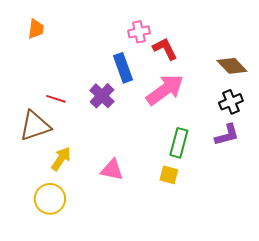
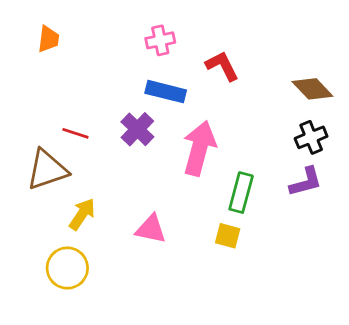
pink cross: (139, 32) -> (160, 40), moved
blue rectangle: (123, 68) -> (166, 92), turned -56
pink arrow: (165, 90) -> (199, 148), moved, turned -39

